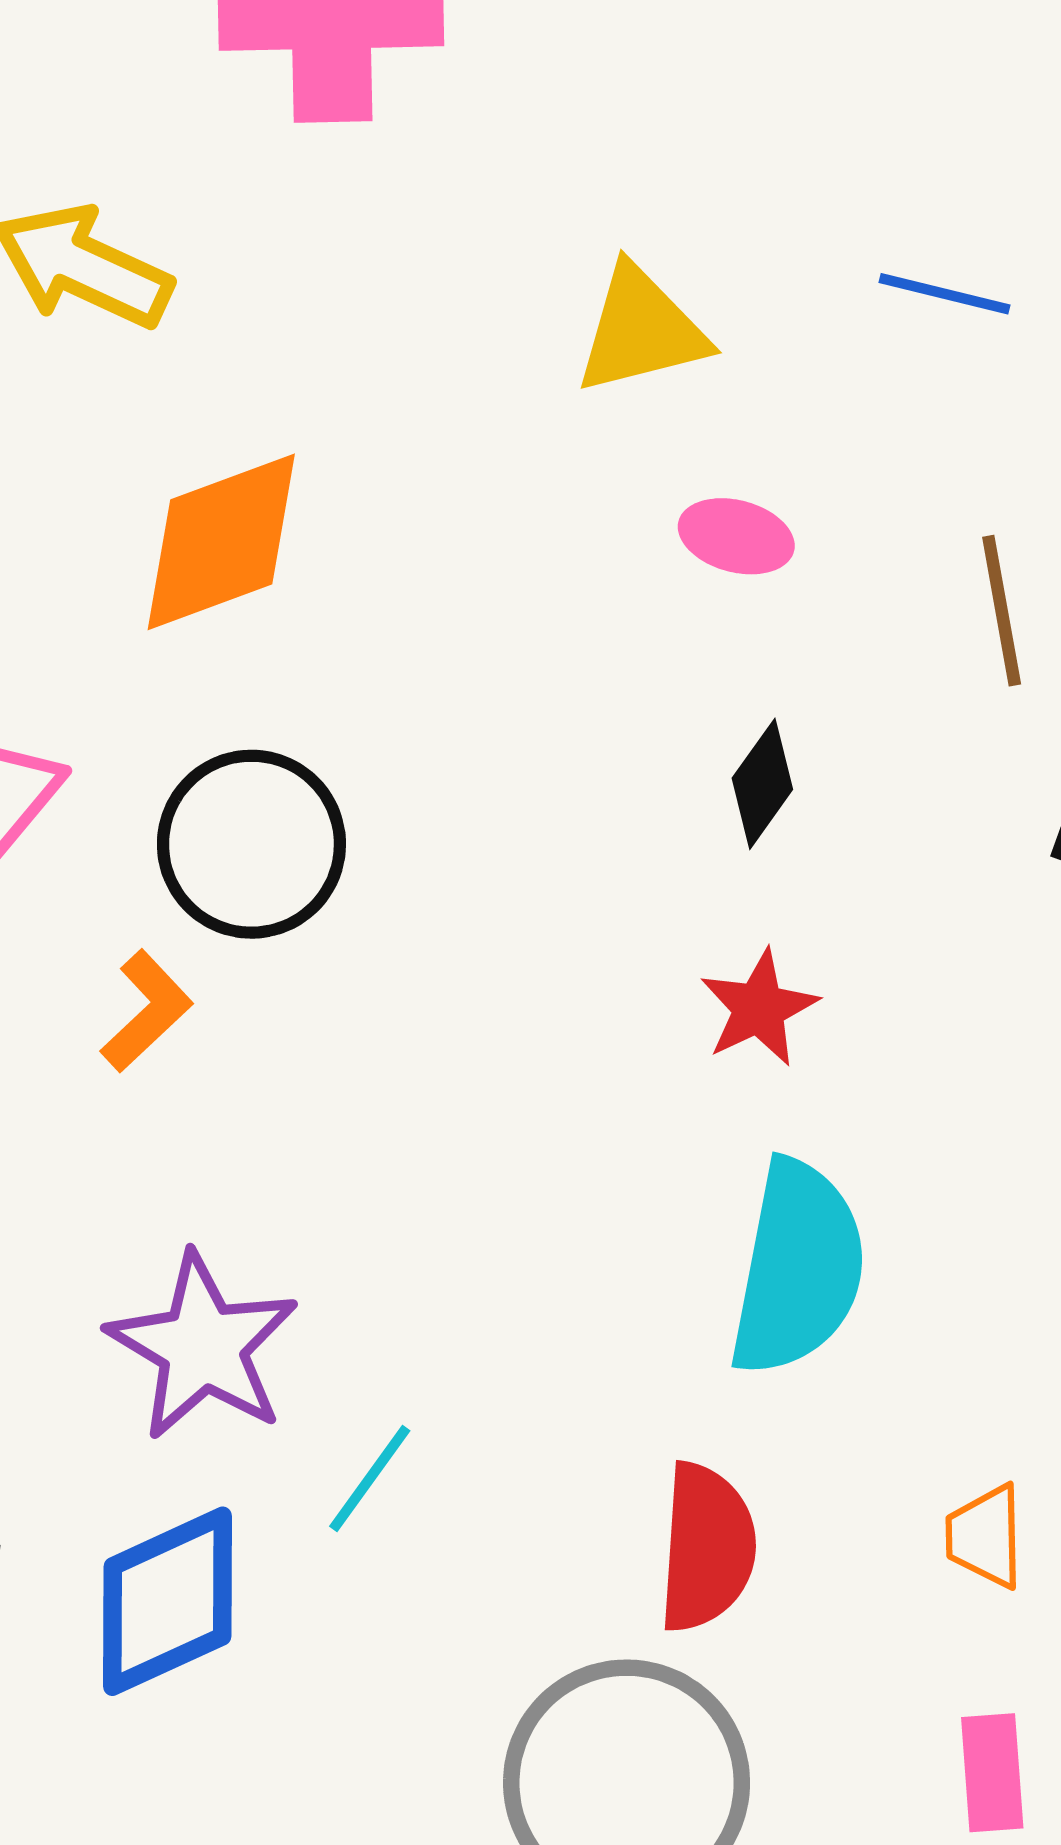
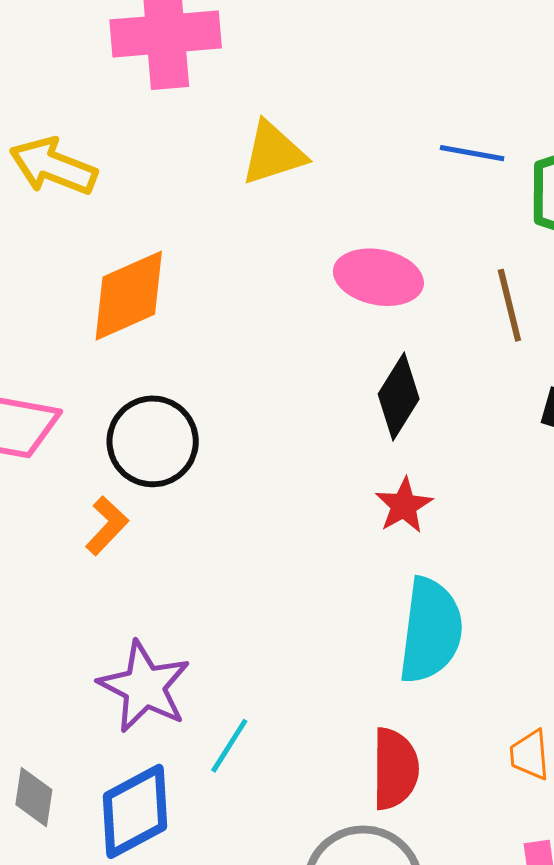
yellow triangle: (641, 330) -> (273, 153), moved
pink ellipse: (736, 536) -> (378, 277), size x1.6
black diamond: (762, 784) -> (399, 397), size x1.4

